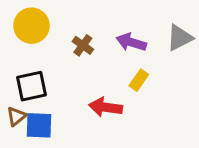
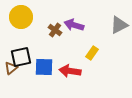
purple arrow: (131, 42) -> (74, 25), moved
brown triangle: (16, 116) -> (11, 68), moved
blue square: (39, 125) -> (44, 67), moved

